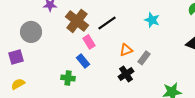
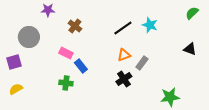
brown cross: (77, 21) -> (75, 26), size x0.6
black line: (107, 23) -> (123, 28), moved
pink rectangle: (89, 42) -> (66, 53), moved, turned -32

